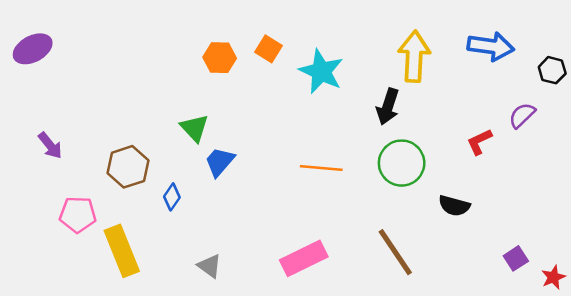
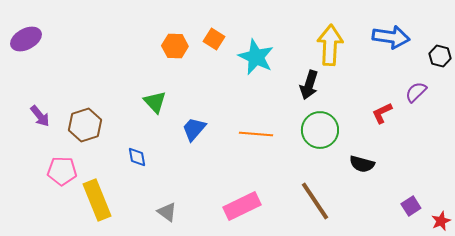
blue trapezoid: (220, 162) -> (194, 129), moved
brown hexagon: (128, 167) -> (85, 125), moved
blue diamond: (172, 197) -> (137, 157), turned -45

